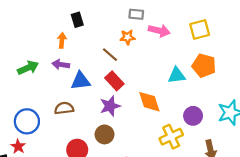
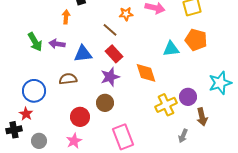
purple arrow: (61, 64) -> (57, 44), moved
green arrow: (28, 68) -> (35, 42), turned 84
purple circle: (193, 116) -> (188, 97), moved

